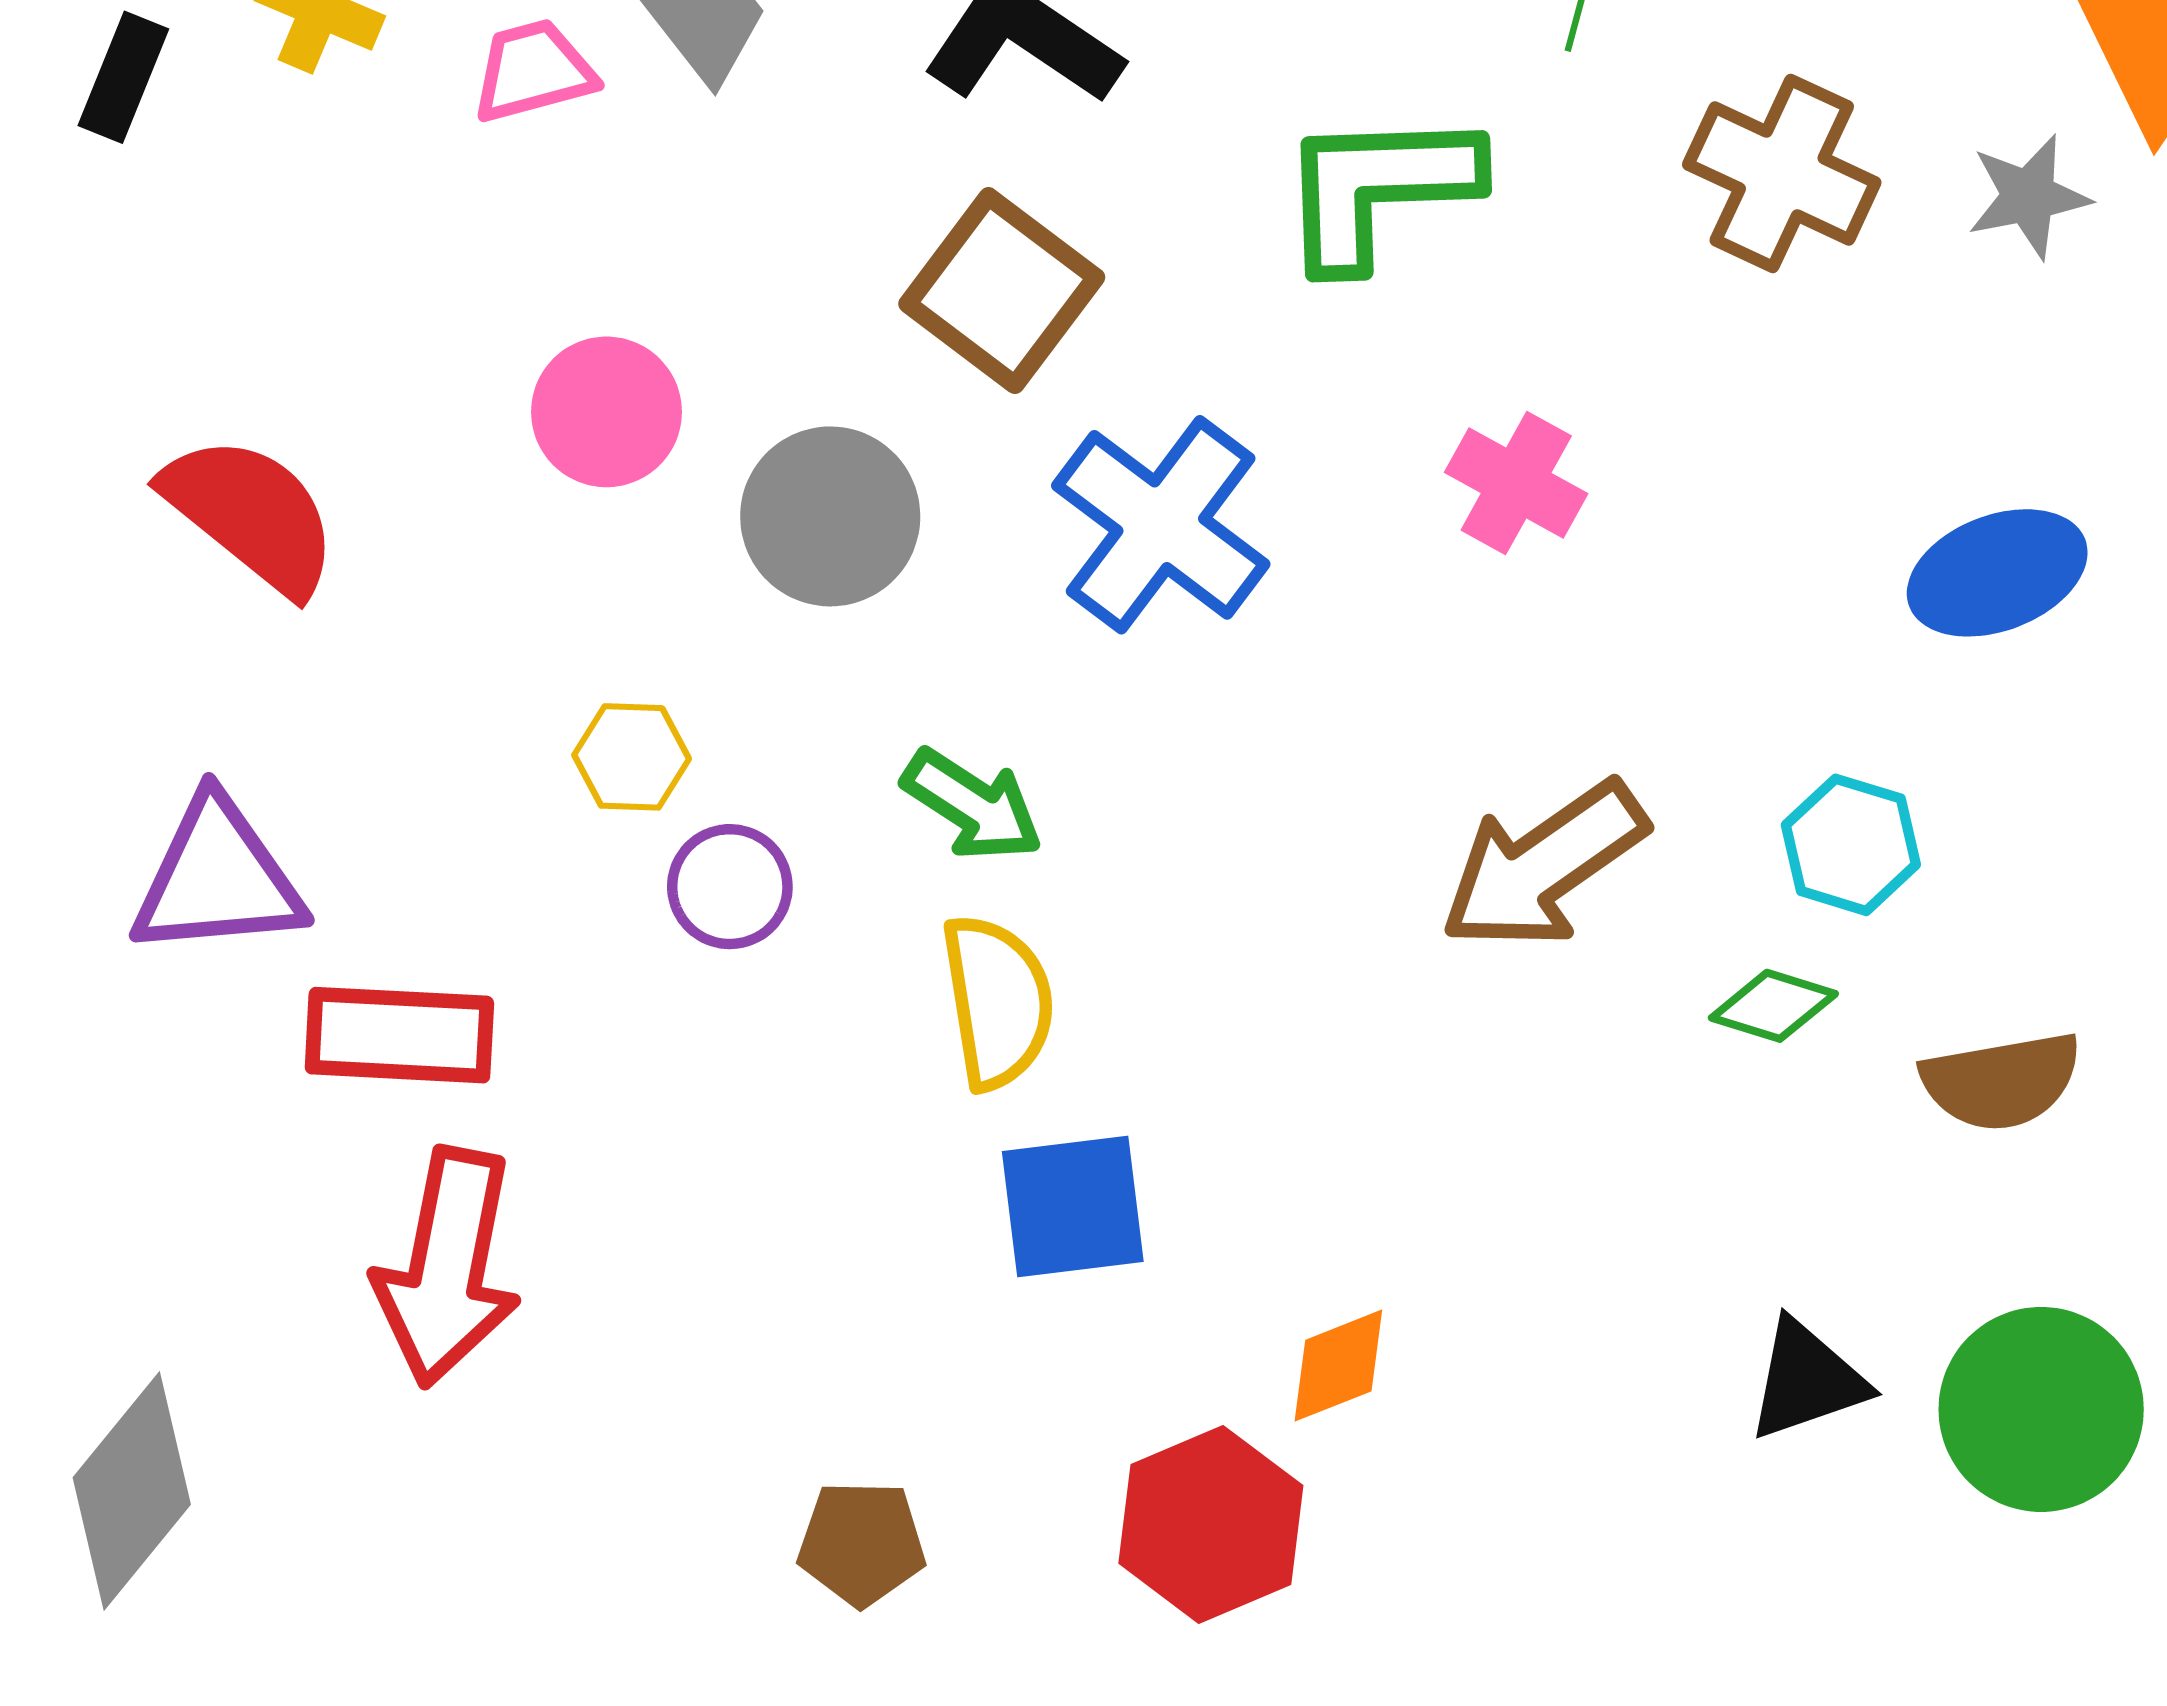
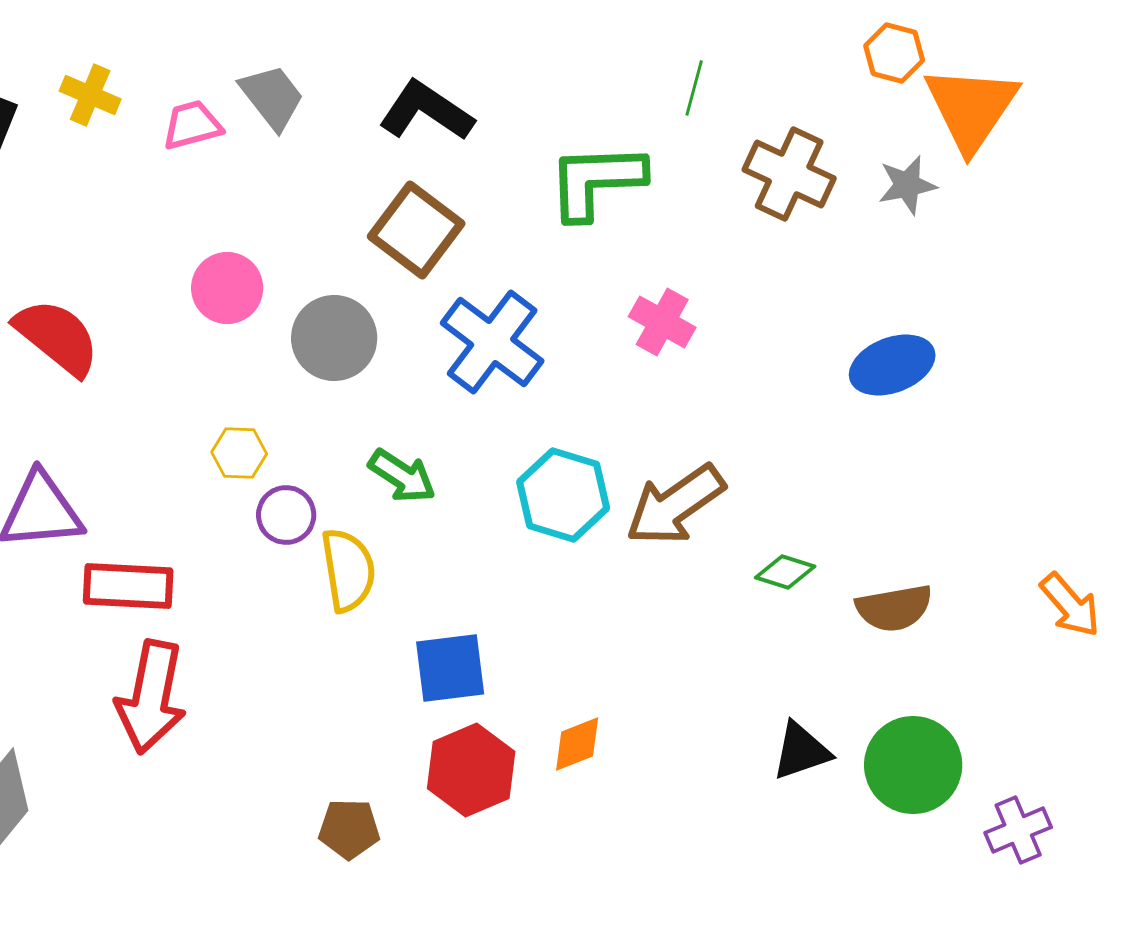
cyan hexagon: (1851, 845) -> (563, 495), moved, size x1.4
yellow semicircle: (998, 1002) -> (348, 570), moved
red hexagon: (1211, 1524) -> (471, 770), moved

